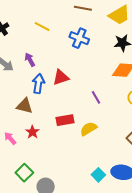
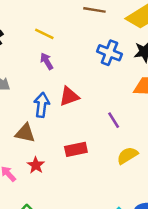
blue cross: (79, 38) -> (109, 53), moved
purple arrow: (30, 60) -> (47, 61), moved
yellow semicircle: (89, 129) -> (127, 156), moved

